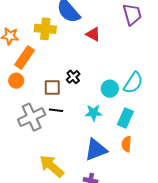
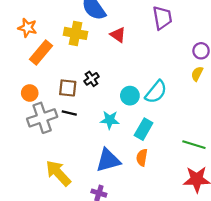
yellow cross: (45, 29) -> (75, 33), moved
orange circle: (16, 81) -> (30, 93), moved

